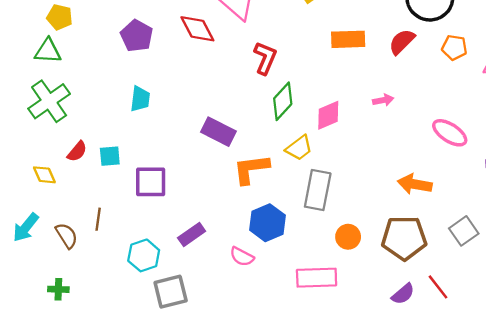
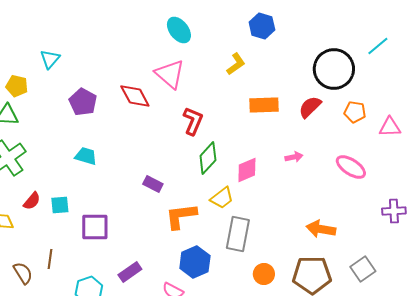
cyan trapezoid: (140, 99) -> (86, 156), turned -80
purple rectangle: (218, 132) -> (153, 184), size x0.7
pink ellipse: (450, 133) -> (351, 167), moved

